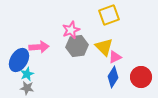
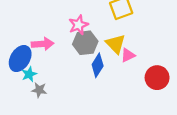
blue diamond: (113, 77) -> (98, 65), moved
gray star: (27, 88) -> (39, 90), moved

